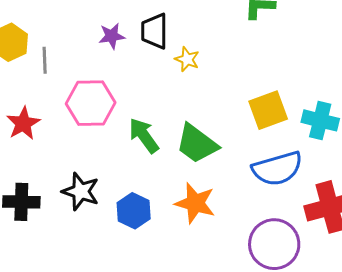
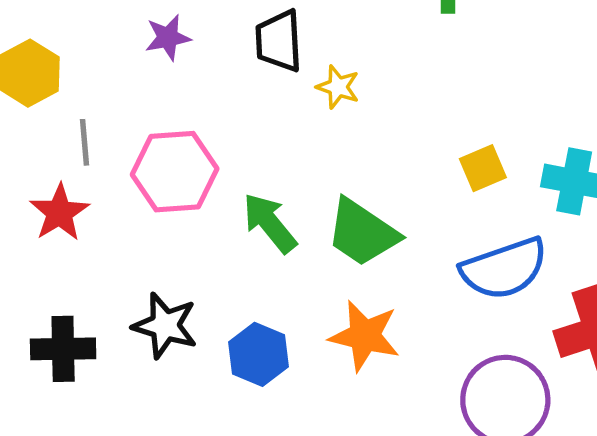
purple star: (112, 36) -> (168, 38), moved
gray line: (45, 60) -> (85, 142), moved
yellow square: (268, 110) -> (483, 168), size x0.7

